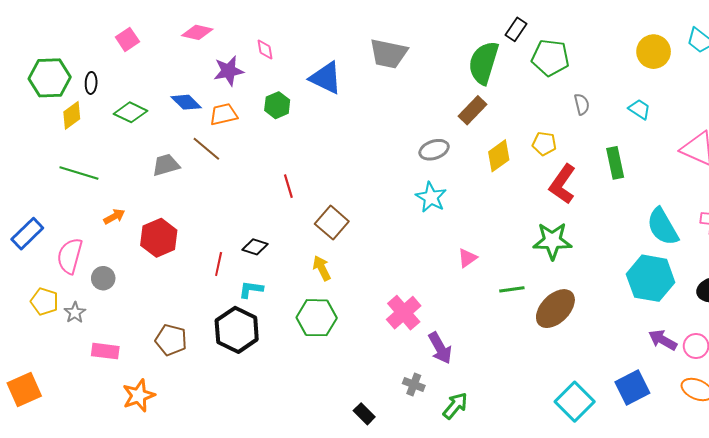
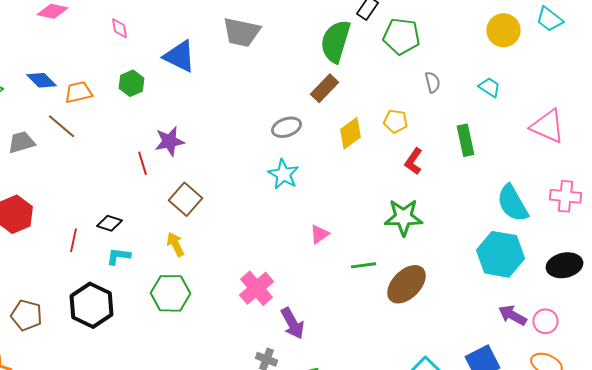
purple star: (229, 71) -> (170, 141), moved
red L-shape: (563, 184) -> (414, 161), size x0.7
cyan L-shape: (251, 289) -> (118, 256), moved

